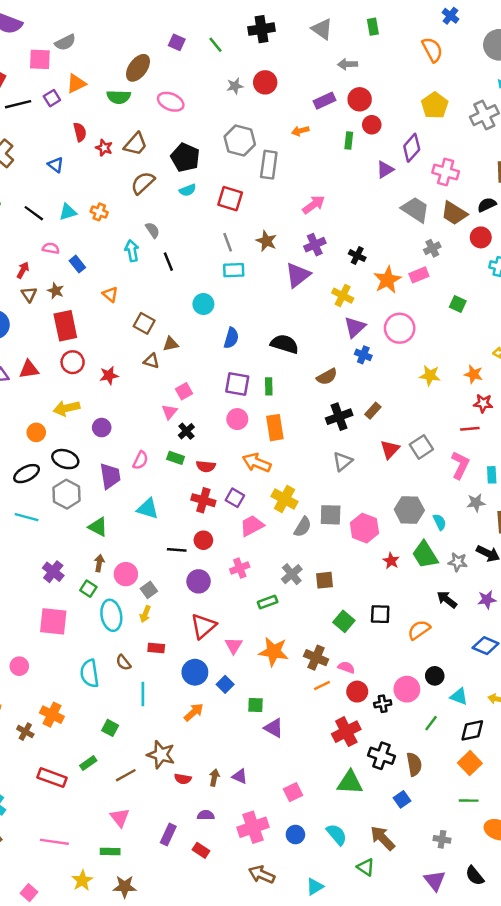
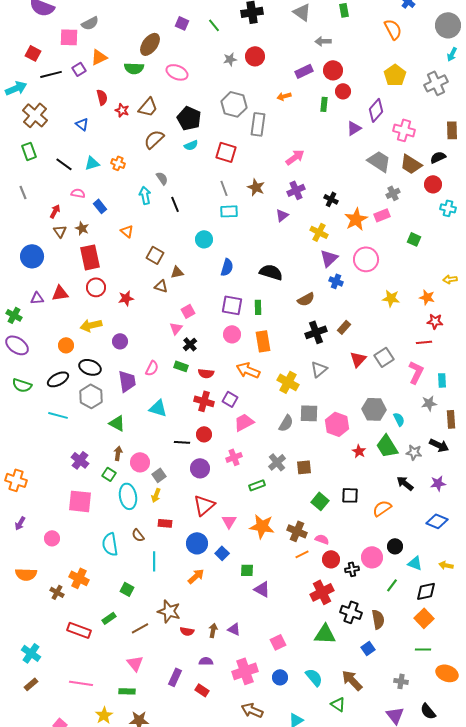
purple triangle: (298, 275) -> (282, 215), size x0.6
yellow cross: (285, 499) -> (288, 382), moved

